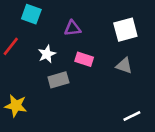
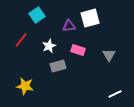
cyan square: (31, 14) -> (37, 15), turned 35
white square: (125, 30) -> (90, 18), moved
gray triangle: (124, 66) -> (109, 55), turned 40

